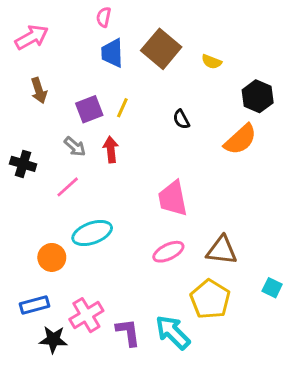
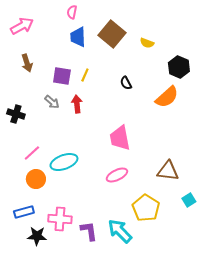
purple square: (89, 109) -> (62, 76), turned 30
pink line: (68, 187) -> (32, 153), moved
brown triangle: (222, 250) -> (168, 171), moved
cyan square: (272, 288) -> (189, 200), turned 32
pink cross: (86, 315) -> (60, 219), turned 35

